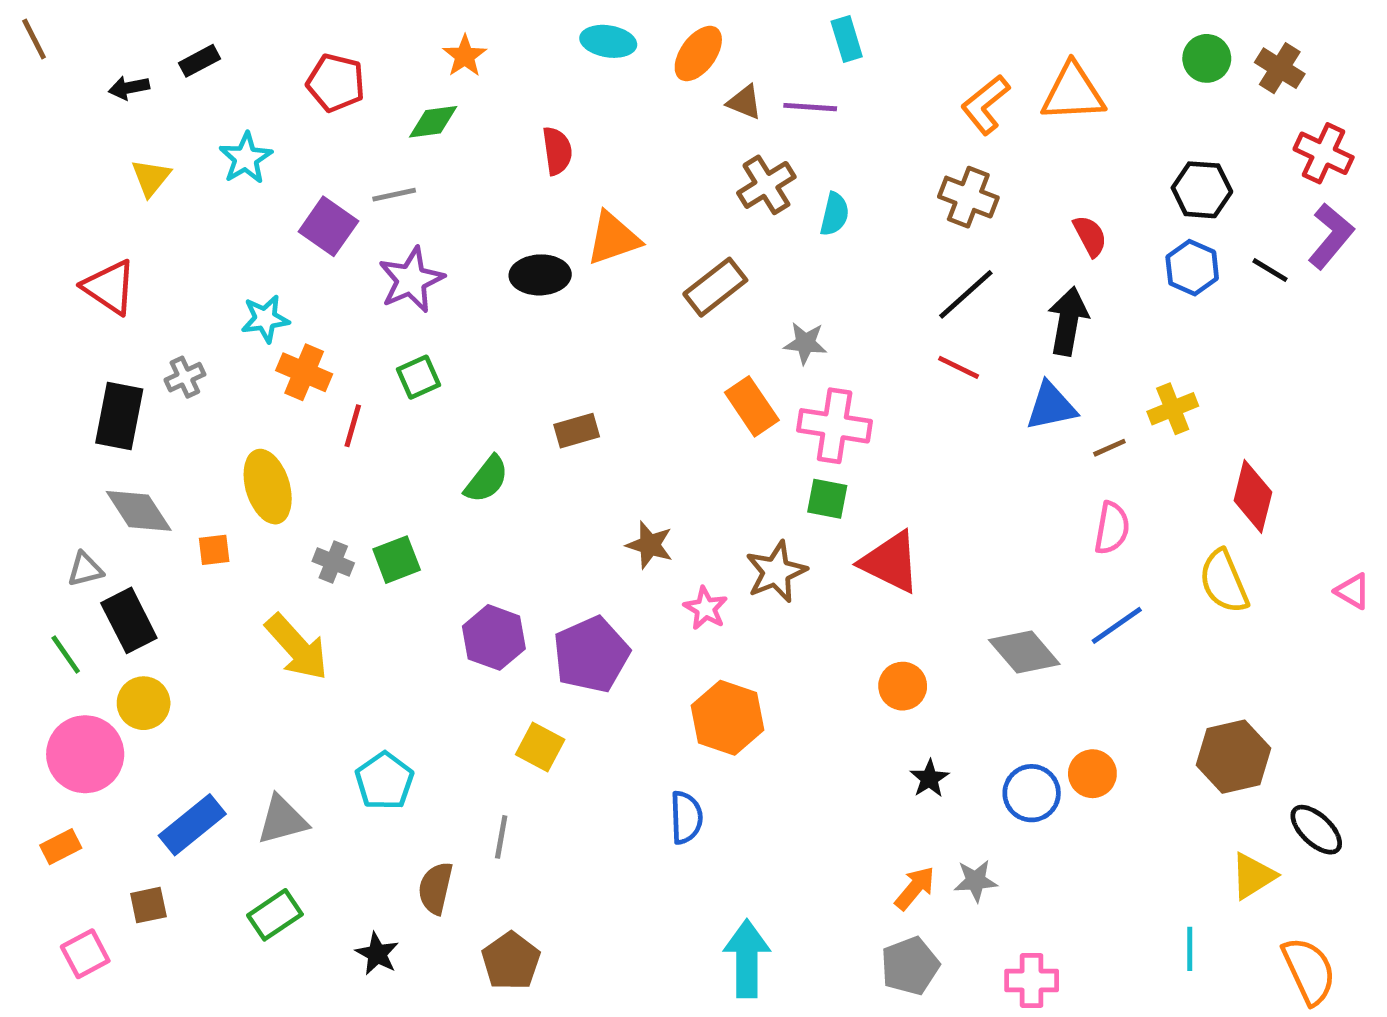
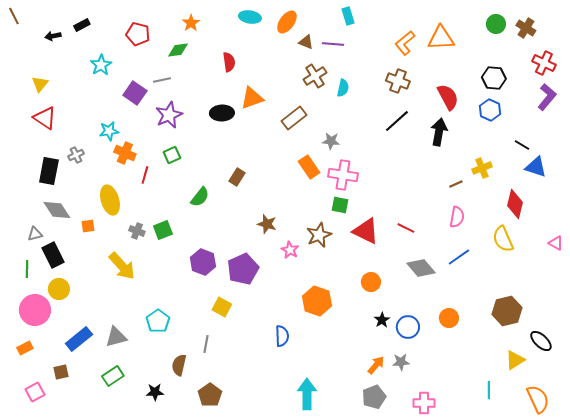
yellow triangle: (151, 178) -> (40, 84), moved
red semicircle: (1090, 236) -> (448, 97), size x1.5
black line: (1270, 270) -> (522, 145), moved
red line: (959, 367) -> (406, 228), moved
blue triangle: (1051, 406) -> (536, 167), moved, turned 30
brown rectangle: (577, 431) -> (237, 177), turned -42
green line: (66, 654) -> (27, 269), turned 36
orange hexagon: (727, 718) -> (317, 301), moved
blue circle: (1032, 793) -> (408, 327), moved
black star: (377, 954) -> (155, 392), turned -30

